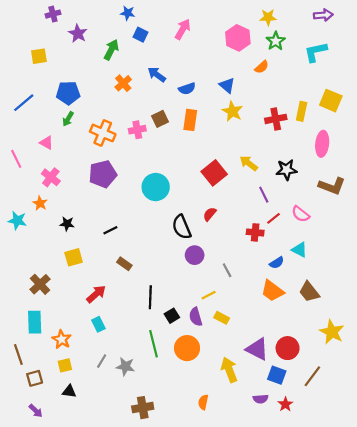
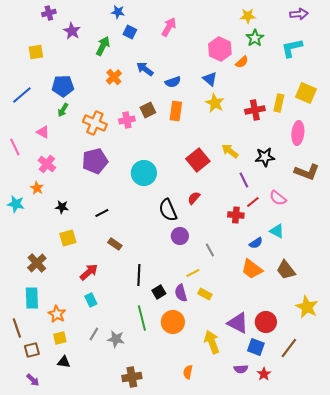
pink hexagon: (238, 38) -> (220, 49), moved

